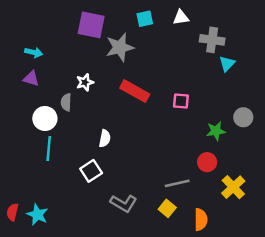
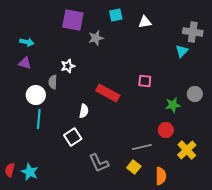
white triangle: (181, 17) -> (145, 22), moved
gray cross: (212, 40) -> (193, 32), moved
gray star: (120, 47) -> (96, 38), size x0.7
red rectangle: (135, 91) -> (108, 93), moved
gray L-shape: (124, 203) -> (99, 163), turned 35

